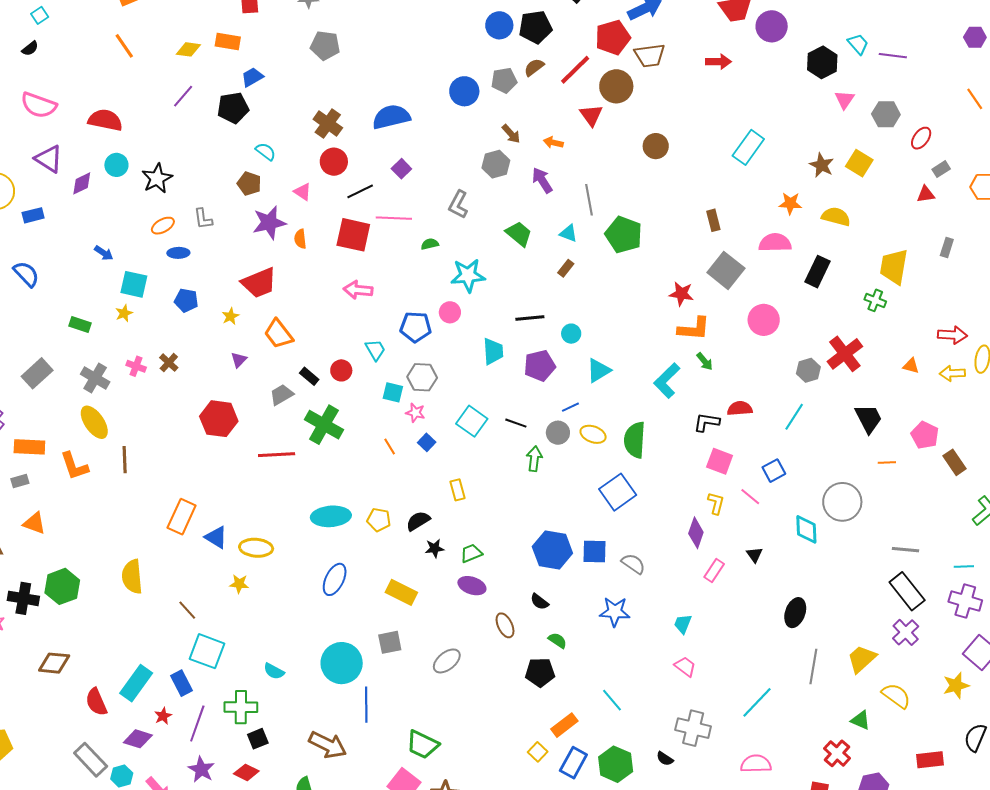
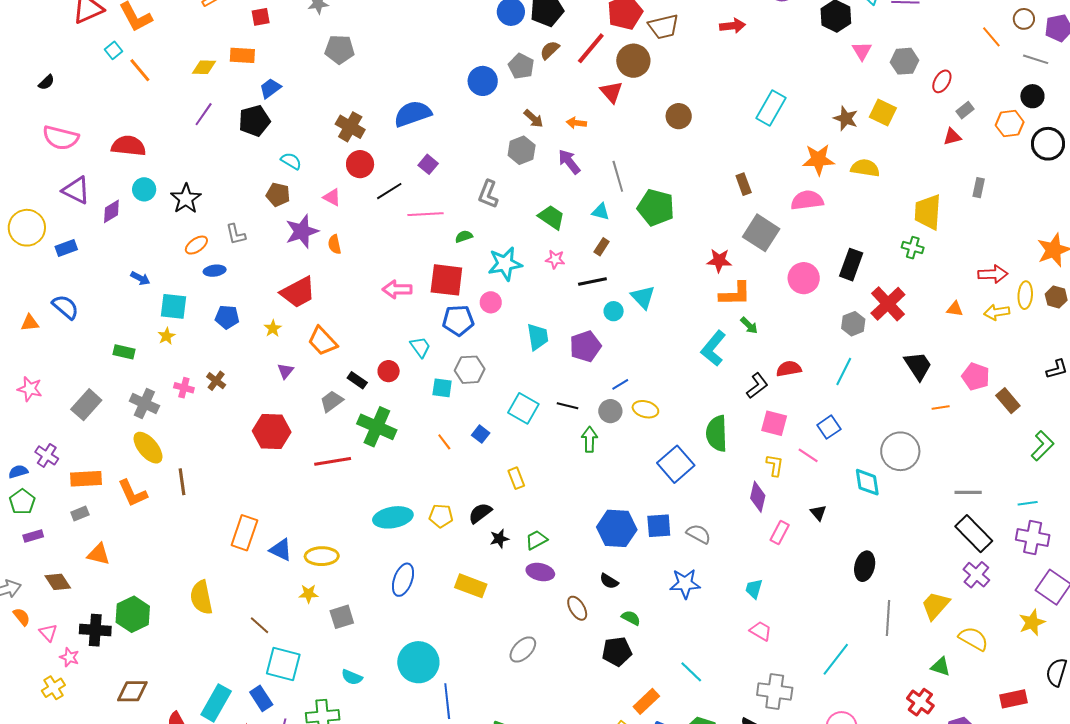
cyan square: (40, 15) -> (113, 50), moved
gray pentagon: (504, 80) -> (521, 66), turned -30
orange star: (790, 203) -> (818, 160), size x1.4
red square: (353, 235) -> (446, 280), moved
black rectangle: (818, 272) -> (851, 265), moved
black line: (530, 318) -> (592, 282), moved
cyan triangle: (599, 370) -> (643, 297), moved, turned -36
pink star: (415, 413) -> (555, 259), moved
black L-shape: (707, 422) -> (757, 386), turned 140
green semicircle: (635, 440) -> (717, 433), moved
gray square: (390, 642) -> (342, 617), moved

